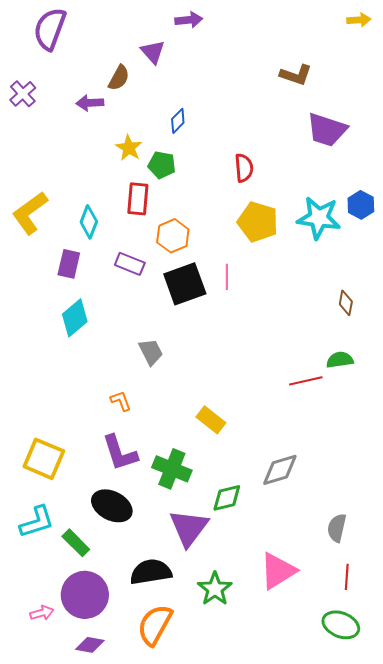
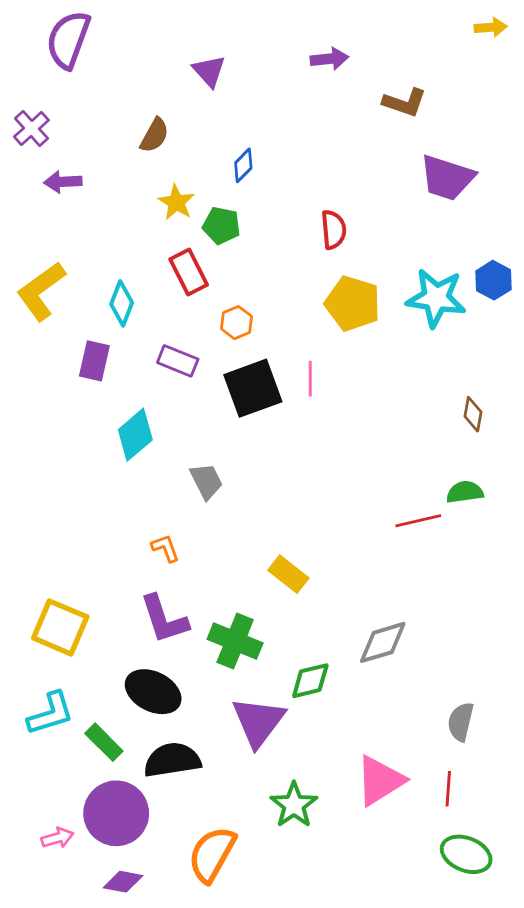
purple arrow: (189, 20) -> (329, 59), moved
brown semicircle: (119, 78) -> (154, 135), moved
purple arrow: (90, 103) -> (63, 182), moved
red rectangle: (138, 199) -> (189, 272), turned -32
orange hexagon: (173, 236) -> (236, 323), size x0.7
cyan diamond: (75, 318) -> (135, 435), moved
black semicircle: (151, 572) -> (172, 760), moved
red line: (347, 577) -> (448, 789), moved

